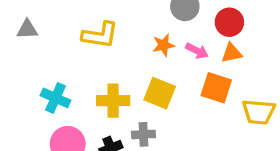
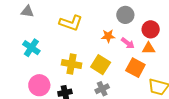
cyan cross: (55, 98) -> (31, 48), moved
gray cross: (143, 134) -> (102, 89), moved, turned -32

